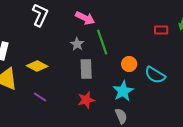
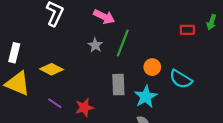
green line: (102, 42) -> (123, 43), turned 40
gray rectangle: (86, 69) -> (118, 85), moved
red star: (86, 100) -> (84, 108), moved

